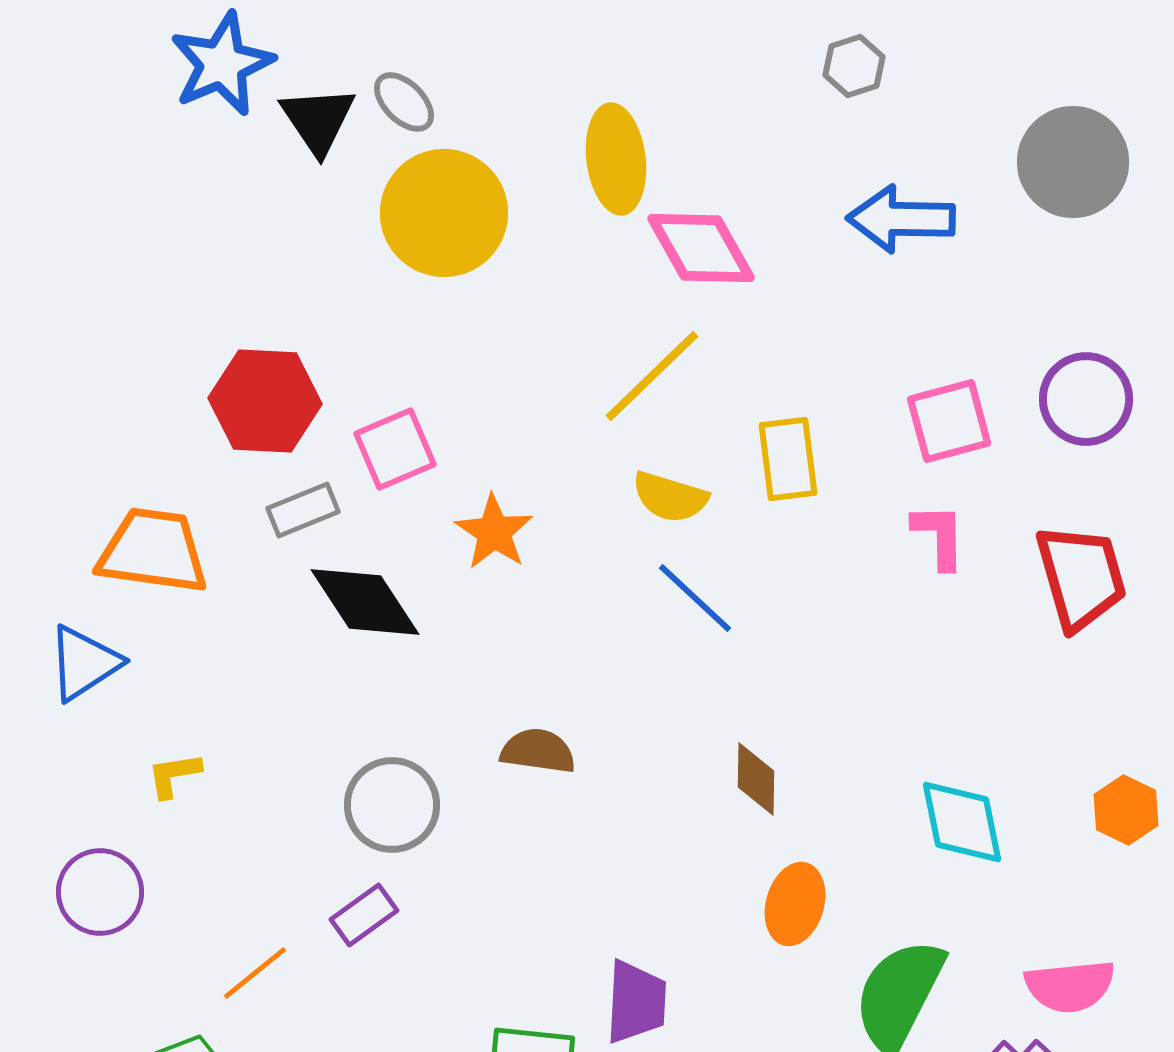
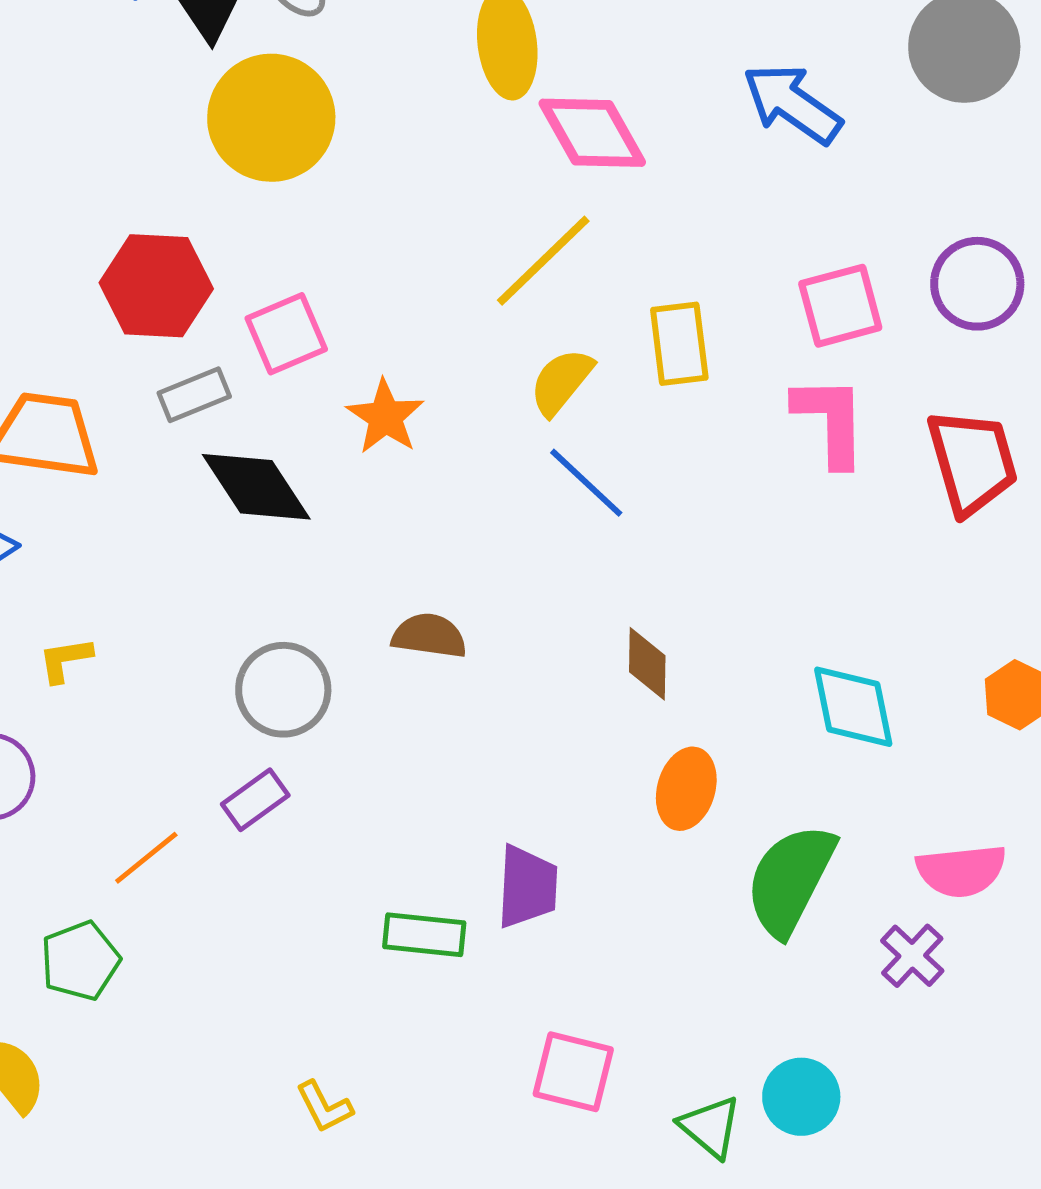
yellow circle: (444, 213) -> (271, 118), moved
blue arrow: (901, 219) -> (792, 104), turned 34
yellow semicircle: (670, 497) -> (561, 382), turned 112
pink L-shape: (939, 536) -> (830, 421), size x1.4

